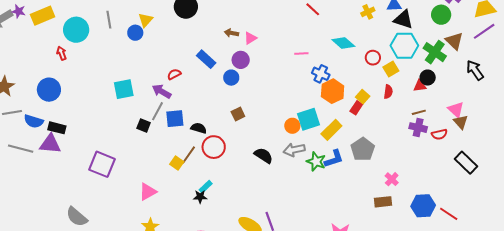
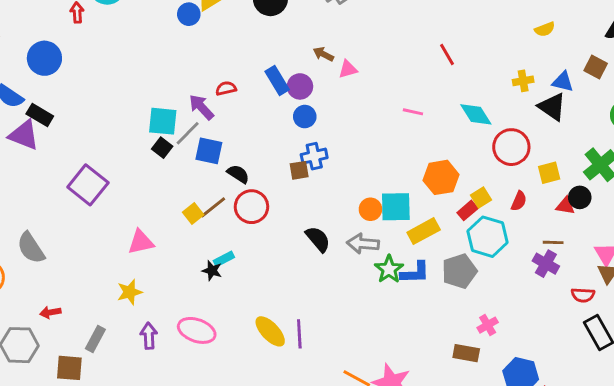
black triangle: (403, 20) -> (552, 107), moved
cyan hexagon: (404, 46) -> (488, 237), moved
red circle: (373, 58) -> (511, 147), size x1.6
purple circle: (241, 60) -> (300, 86), moved
yellow square: (391, 69) -> (549, 173), moved
blue cross: (321, 74) -> (314, 156), moved, turned 36
cyan square: (124, 89) -> (163, 121), moved
red semicircle: (439, 134) -> (583, 295), moved

